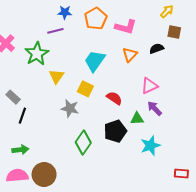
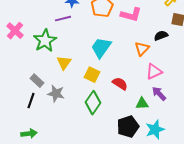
orange triangle: (130, 55) -> (142, 49), moved
gray rectangle: (13, 97) -> (37, 81), moved
gray star: (70, 108) -> (56, 94), moved
black pentagon: (115, 131) -> (128, 127), moved
green diamond: (83, 142) -> (93, 103), moved

